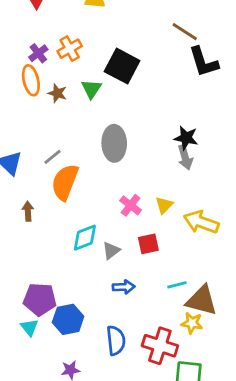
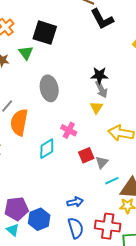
yellow triangle: (164, 205) -> (96, 108), moved
cyan diamond: (85, 238) -> (47, 149), moved
gray triangle: (111, 251) -> (102, 162), moved
blue arrow: (124, 287) -> (75, 202), moved

